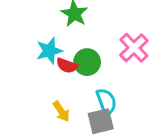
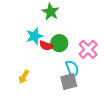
pink cross: (134, 48) -> (88, 49), moved
yellow arrow: (61, 111) -> (24, 77), moved, turned 64

